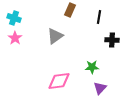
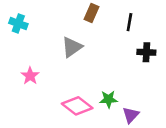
pink star: (15, 38) -> (30, 76), moved
green star: (92, 67) -> (108, 99), moved
pink diamond: (59, 81) -> (77, 106), turned 45

